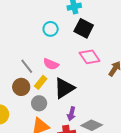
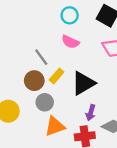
pink semicircle: (51, 64) -> (70, 42), moved
gray circle: (39, 103) -> (45, 102), moved

